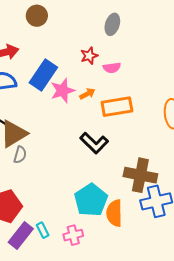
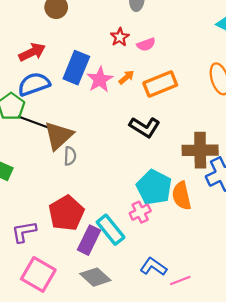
cyan rectangle: (43, 230) -> (111, 230), size x1.8
pink cross: (73, 235) -> (140, 212), moved

